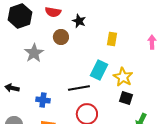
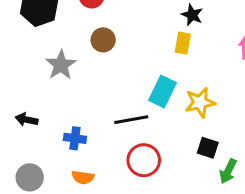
black star: (79, 21) -> (192, 15), moved
yellow star: (123, 77) -> (200, 102), turned 30
black square: (126, 98) -> (208, 148), moved

